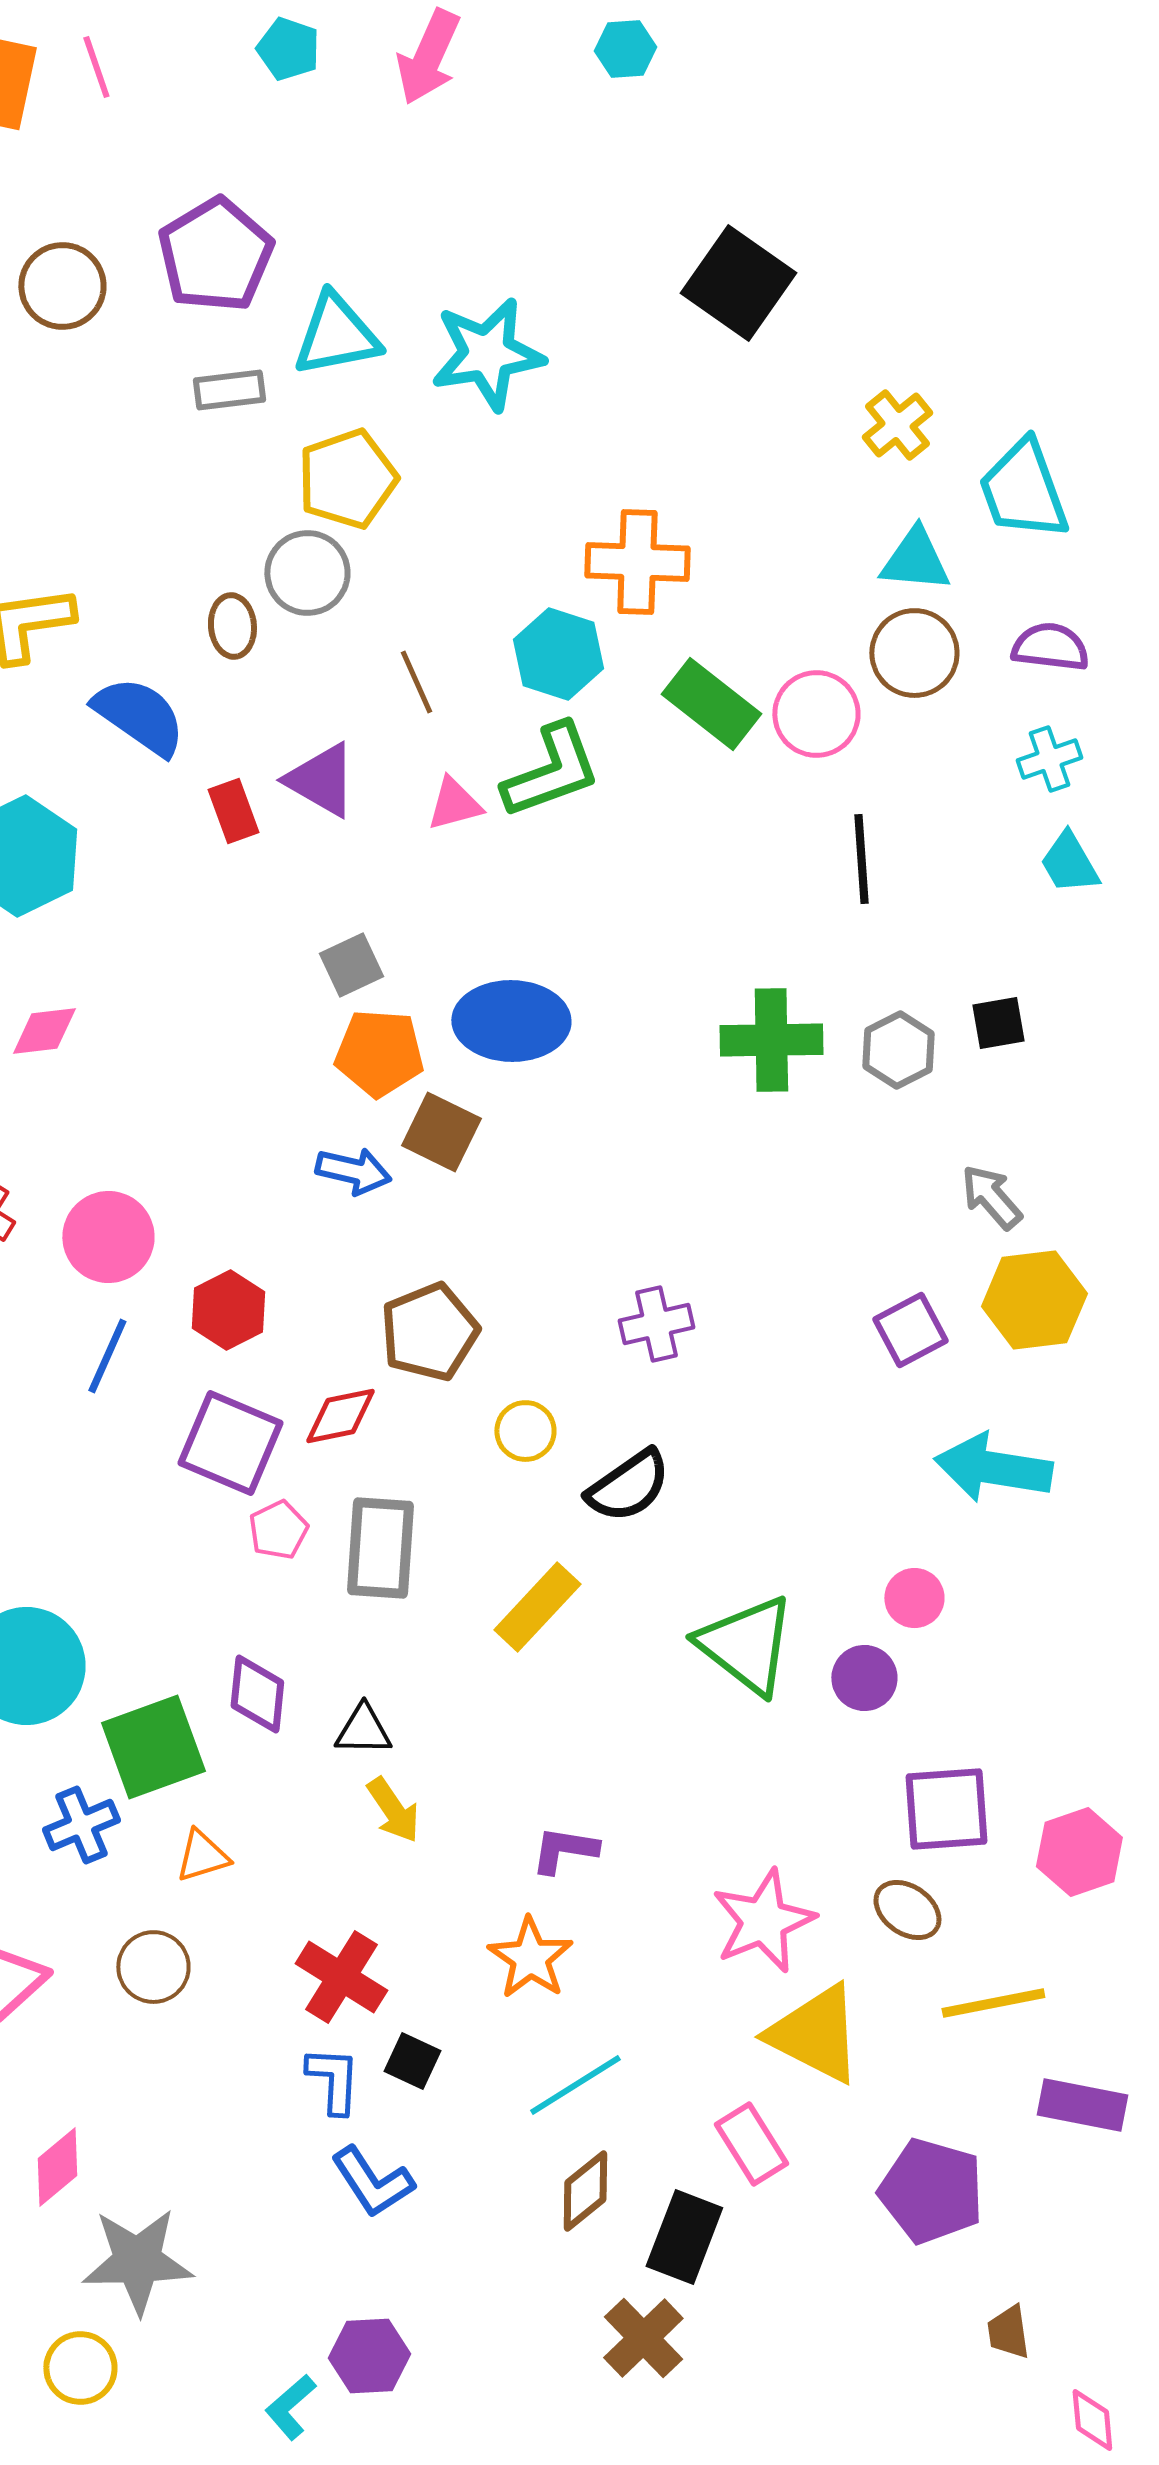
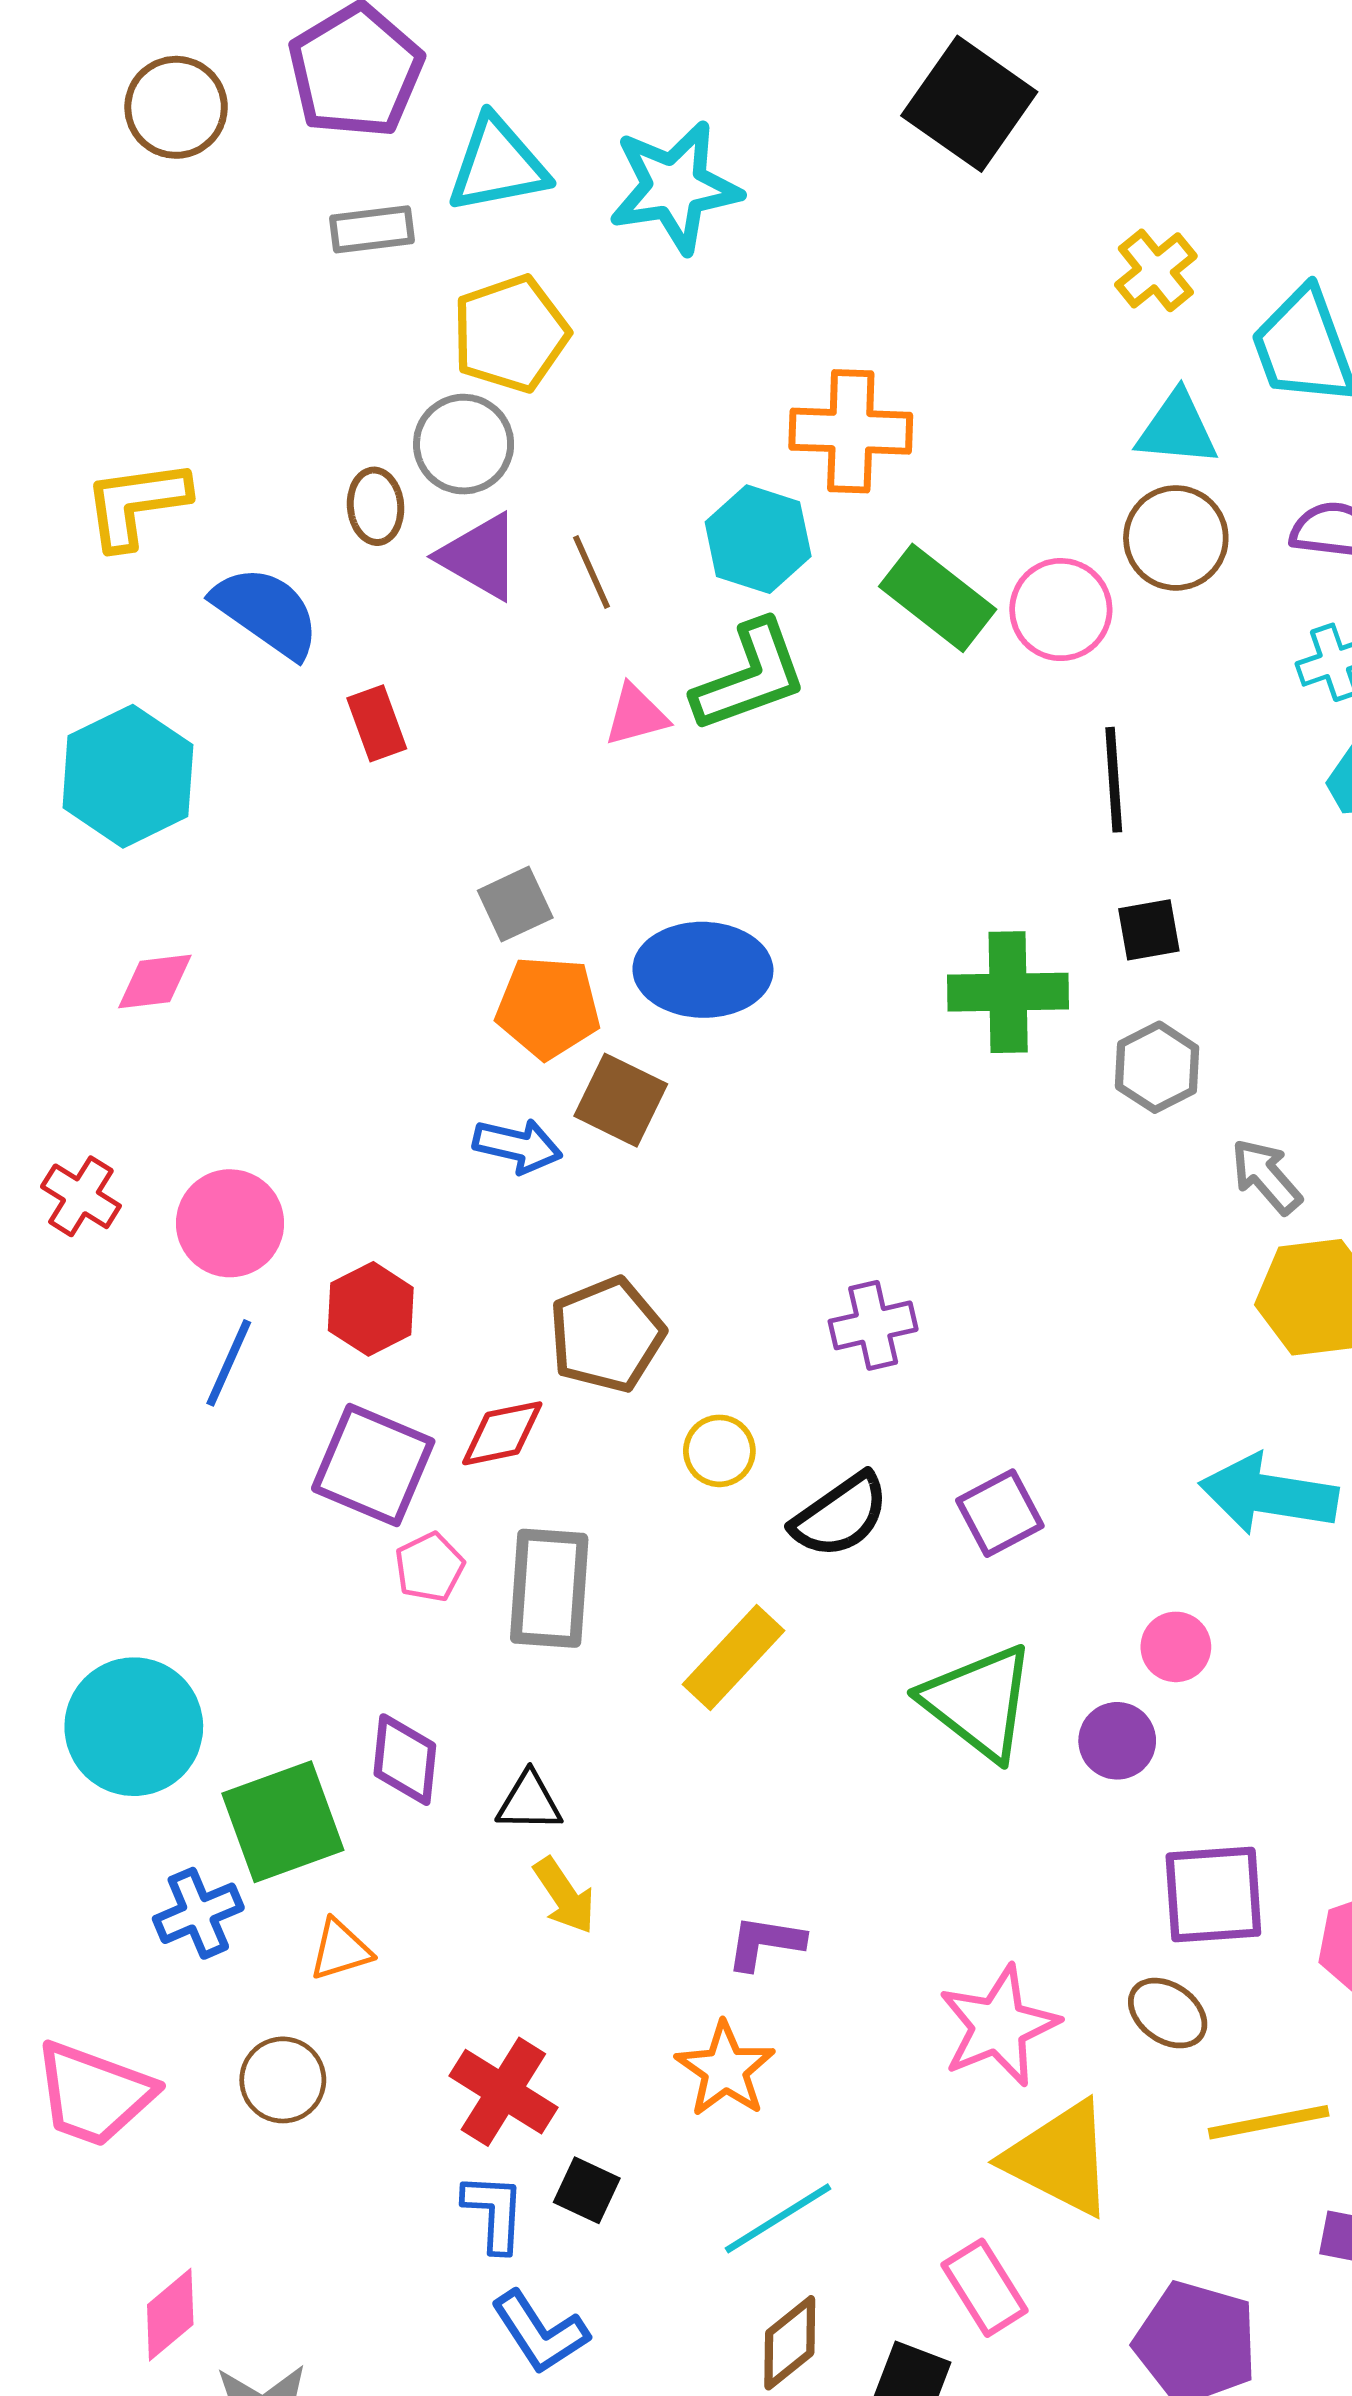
purple triangle: (321, 780) -> (480, 557), moved
black square: (998, 1023) -> (1149, 930), moved
gray hexagon: (898, 1050) -> (1157, 1067), moved
purple square: (910, 1330) -> (1000, 1513), moved

